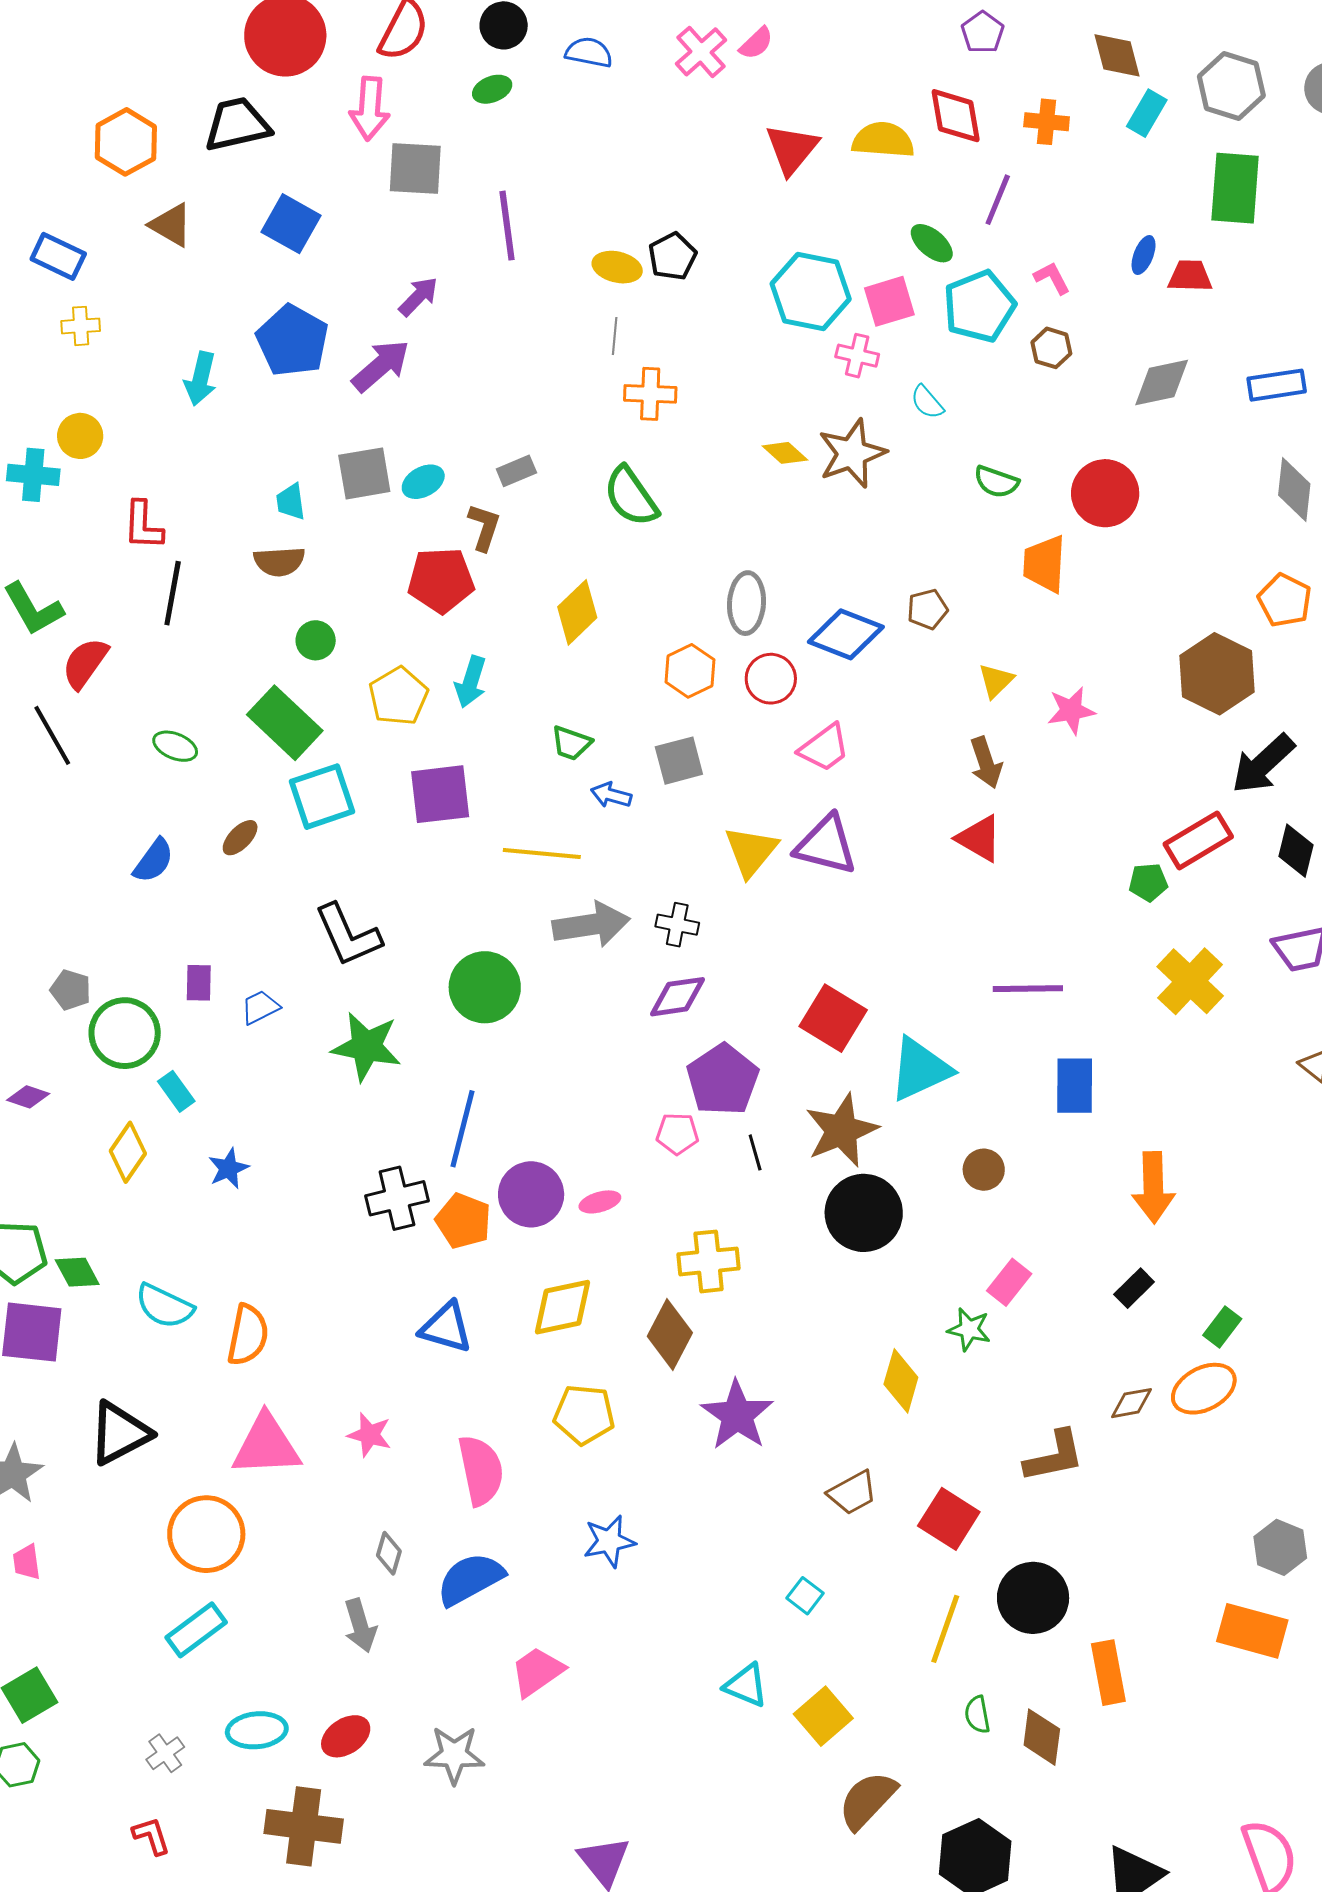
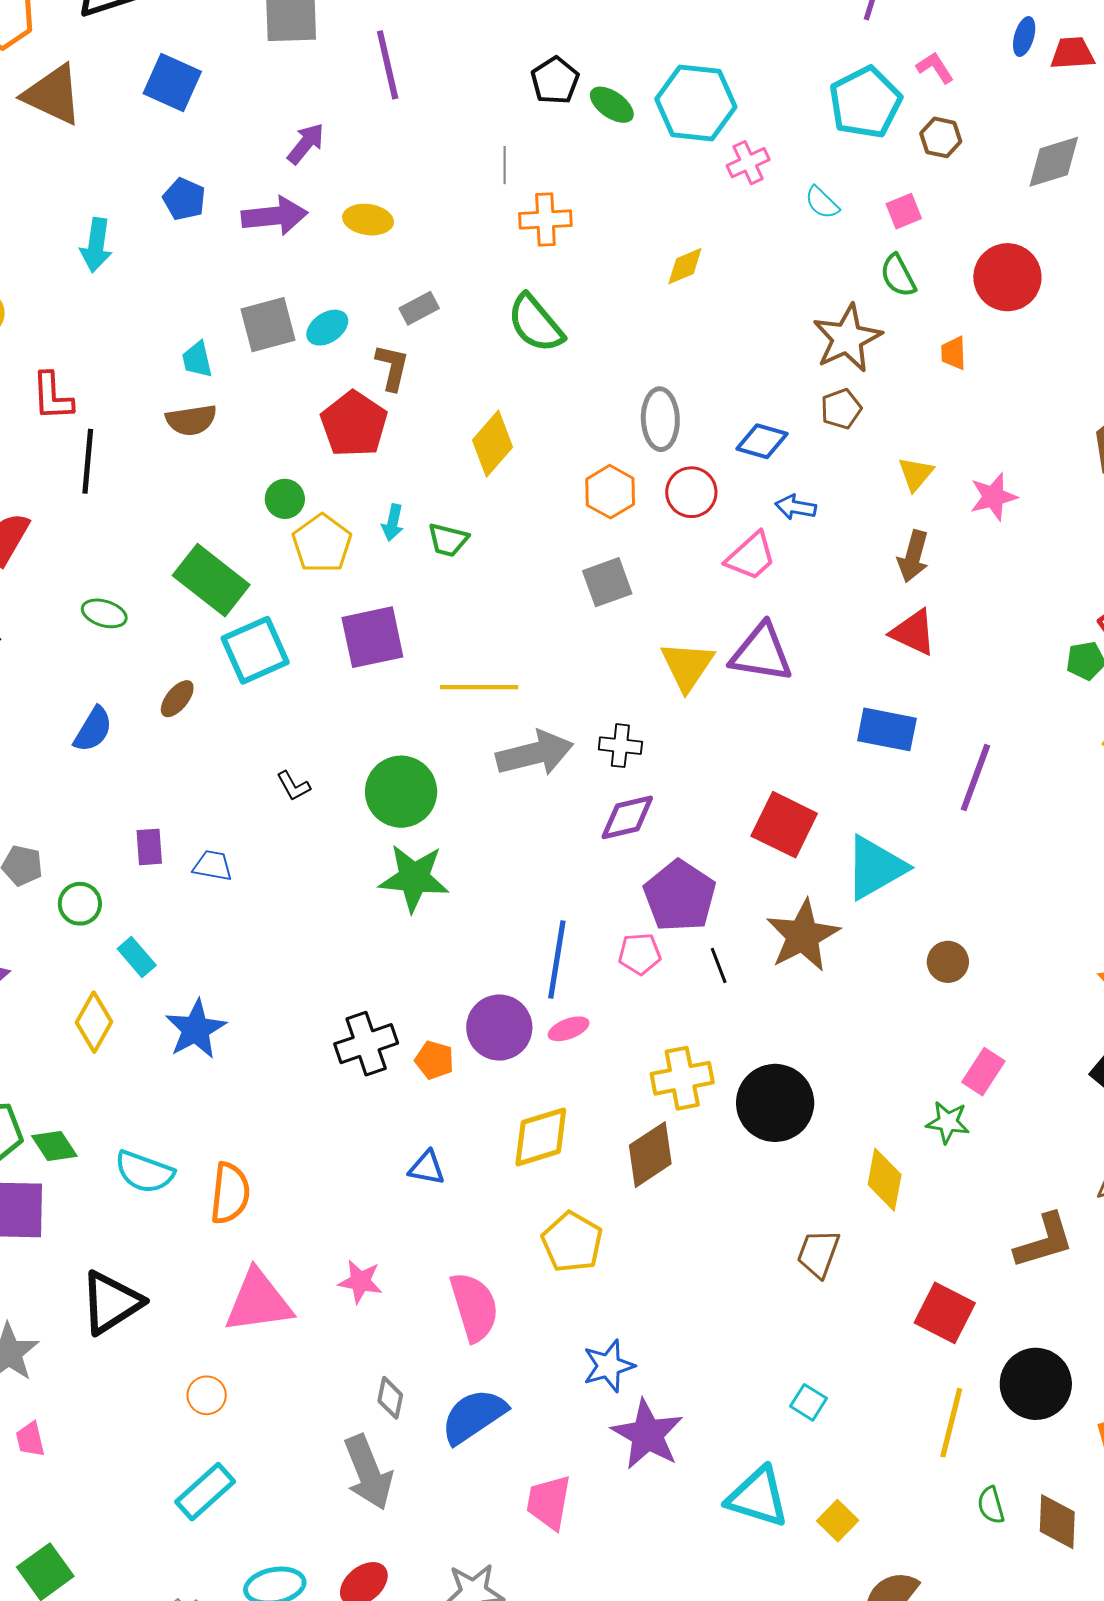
brown triangle: (171, 225) -> (53, 95), size x1.4
green ellipse: (932, 243) -> (612, 105), moved
yellow ellipse: (617, 267) -> (368, 220), moved
pink square: (889, 301) -> (904, 211), moved, size x0.7
blue pentagon: (292, 341) -> (184, 199), size x0.6
pink cross: (857, 356) -> (748, 163), turned -33
purple arrow: (381, 366) -> (275, 216), turned 40
yellow diamond: (785, 453) -> (685, 266), turned -60
brown star: (852, 453) -> (847, 338), moved
green semicircle: (996, 482) -> (898, 276), turned 48
orange trapezoid: (1044, 564) -> (953, 353), size x0.6
red pentagon: (441, 580) -> (354, 424), turned -30
blue diamond: (846, 634) -> (762, 441), size x0.7
green circle: (316, 640) -> (285, 499), moved
cyan arrow: (471, 682) -> (393, 523), size x0.7
green trapezoid: (571, 743) -> (448, 540), moved
brown arrow: (986, 763) -> (913, 556), turned 39
blue arrow: (611, 795) -> (796, 507), moved
black L-shape: (348, 935) -> (293, 786), size x0.5
green circle: (485, 987) -> (401, 792), moved
purple line: (1028, 989) -> (975, 778), turned -64
blue trapezoid: (260, 1007) -> (213, 866), turned 42
green circle: (125, 1033) -> (80, 904), size x0.6
green star: (366, 1047) -> (414, 878), moved
blue rectangle: (1075, 1086) -> (887, 729), moved, turned -74
blue line: (463, 1129) -> (557, 959), moved
blue star: (229, 1168) -> (196, 1029), size x1.5
black circle: (864, 1213) -> (775, 1103), moved
orange pentagon: (463, 1221) -> (434, 1060), size x0.7
blue triangle: (446, 1327) -> (427, 1168), size x0.7
brown diamond: (670, 1335) -> (650, 1155), turned 34
yellow pentagon: (584, 1415) -> (572, 1242), turned 30
purple star: (737, 1415) -> (647, 1434), moved
brown trapezoid: (852, 1493) -> (818, 1253), moved, turned 144
orange circle: (206, 1534) -> (207, 1395), size x0.5
gray arrow: (360, 1626) -> (368, 1472), size x1.4
pink trapezoid: (537, 1672) -> (549, 1502), turned -40
cyan triangle: (746, 1685) -> (758, 1497), size x1.4
yellow square: (823, 1716) -> (838, 1521), size x0.7

